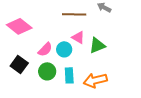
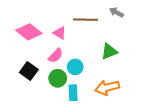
pink triangle: (78, 37) -> (60, 33), moved
cyan circle: (64, 49) -> (75, 67), moved
cyan rectangle: (69, 75) -> (73, 93), moved

